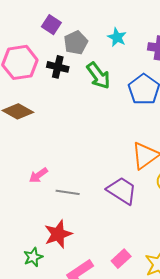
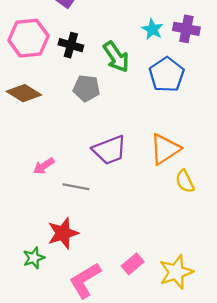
cyan star: (117, 37) -> (152, 29), moved
gray pentagon: (76, 43) -> (86, 88), moved, turned 30
purple trapezoid: (122, 191) -> (109, 150), moved, turned 124

